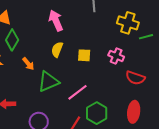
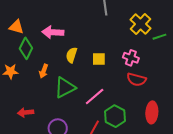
pink arrow: (56, 21) -> (53, 32), moved, turned -60
yellow cross: (128, 23) -> (140, 24), turned 30
orange arrow: (28, 64) -> (44, 71), turned 64
red semicircle: (135, 78) -> (136, 79), moved

